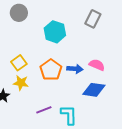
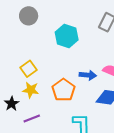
orange pentagon: (51, 70) -> (63, 90), moved
purple line: (44, 110) -> (32, 118), moved

